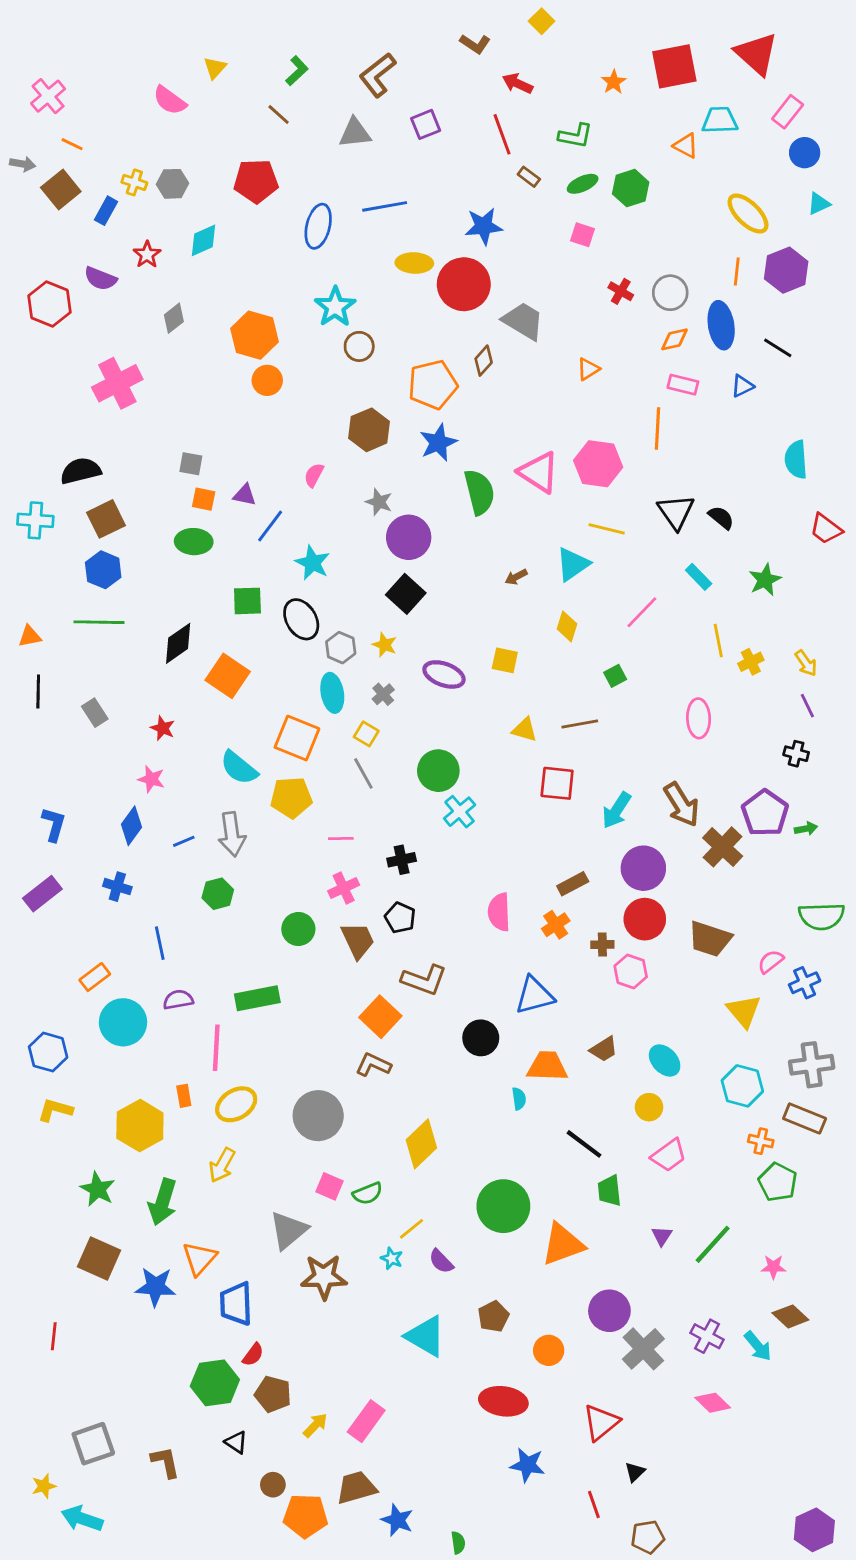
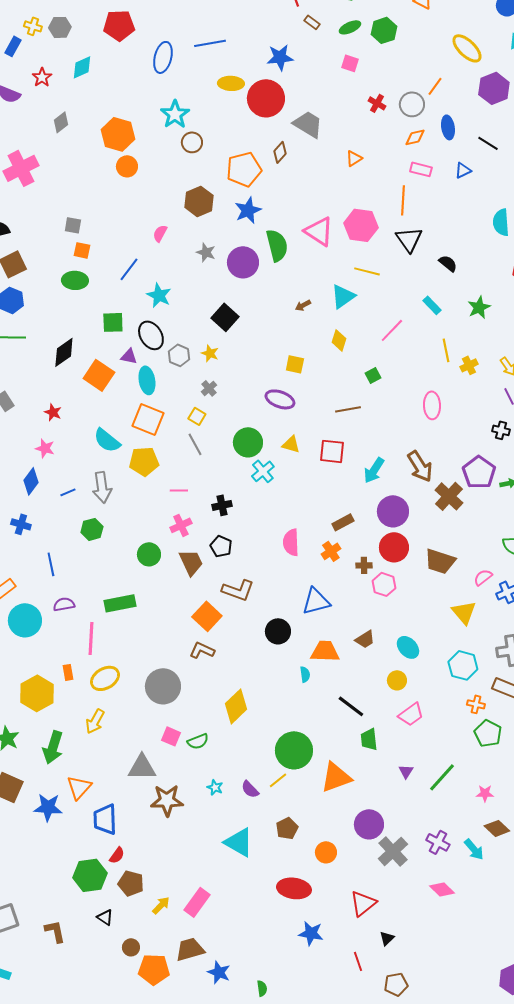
orange line: (737, 271) -> (435, 86), moved, turned 30
blue ellipse: (721, 325) -> (448, 127), size x0.7
purple triangle: (245, 495) -> (129, 356), moved
black triangle: (676, 512) -> (409, 239), moved
purple circle: (409, 537) -> (243, 262), moved
purple ellipse: (444, 674) -> (280, 399), moved
cyan ellipse: (332, 693) -> (147, 380), moved
yellow triangle: (525, 730) -> (291, 444), moved
yellow line: (411, 1229) -> (278, 780), moved
gray triangle: (288, 1230) -> (142, 767), turned 40

